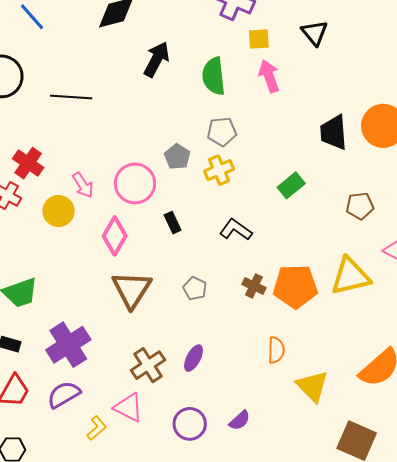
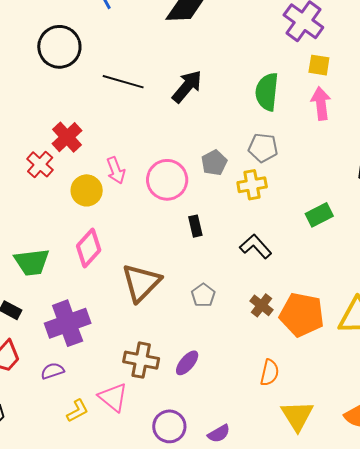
black arrow: (157, 59) -> (187, 86), moved
pink diamond: (115, 236) -> (89, 248), moved
brown cross: (148, 365) -> (141, 360), turned 32
purple semicircle: (64, 395) -> (53, 371), size x0.7

